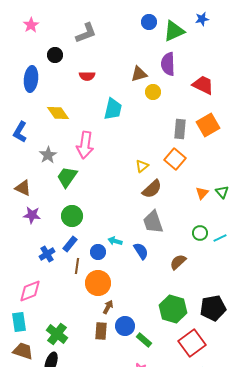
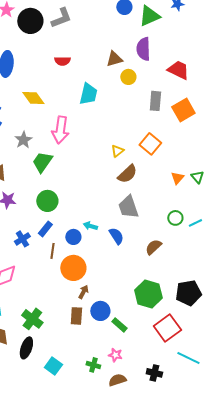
black circle: (55, 55) -> (30, 21), moved, size x1.6
gray rectangle: (180, 129) -> (155, 101), moved

